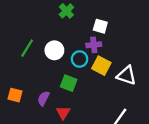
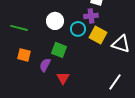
green line: (27, 48) -> (19, 28), moved, turned 72
green square: (69, 83) -> (59, 50), moved
orange square: (15, 95) -> (24, 55), moved

